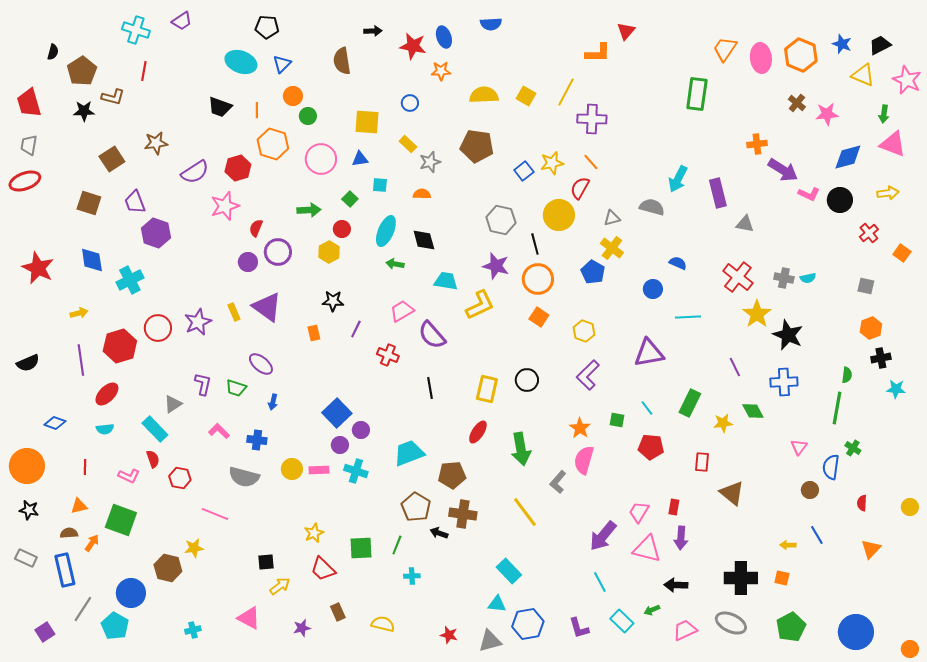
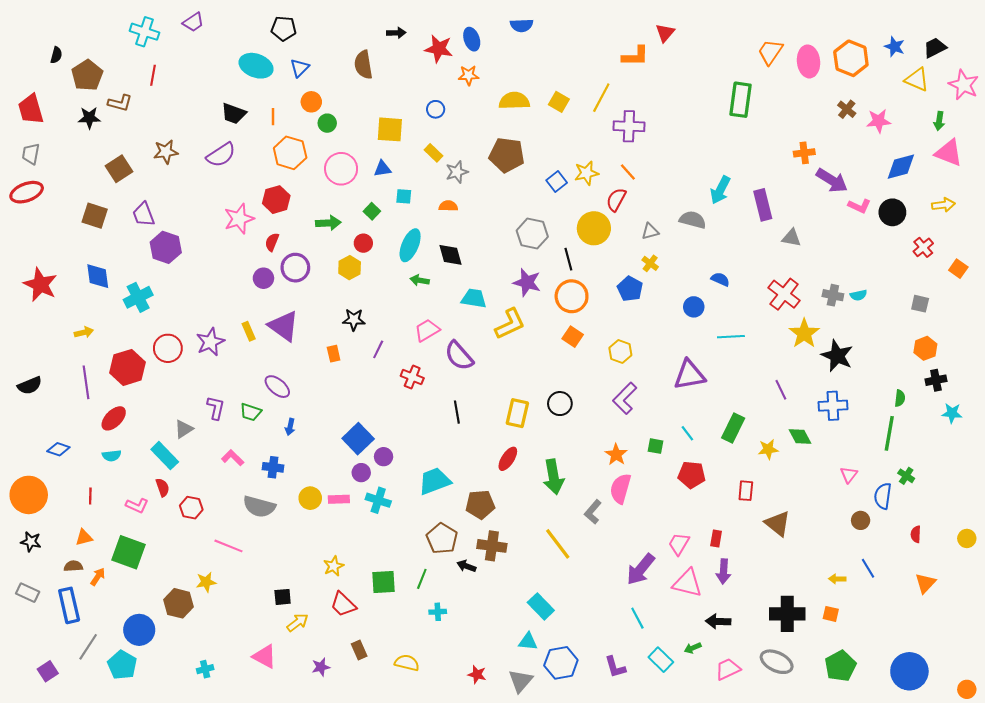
red hexagon: (238, 168) -> (276, 200), moved
purple semicircle: (195, 172) -> (221, 155), moved
yellow cross: (612, 248) -> (650, 263), size x0.7
gray triangle: (490, 641) -> (521, 681), turned -35

